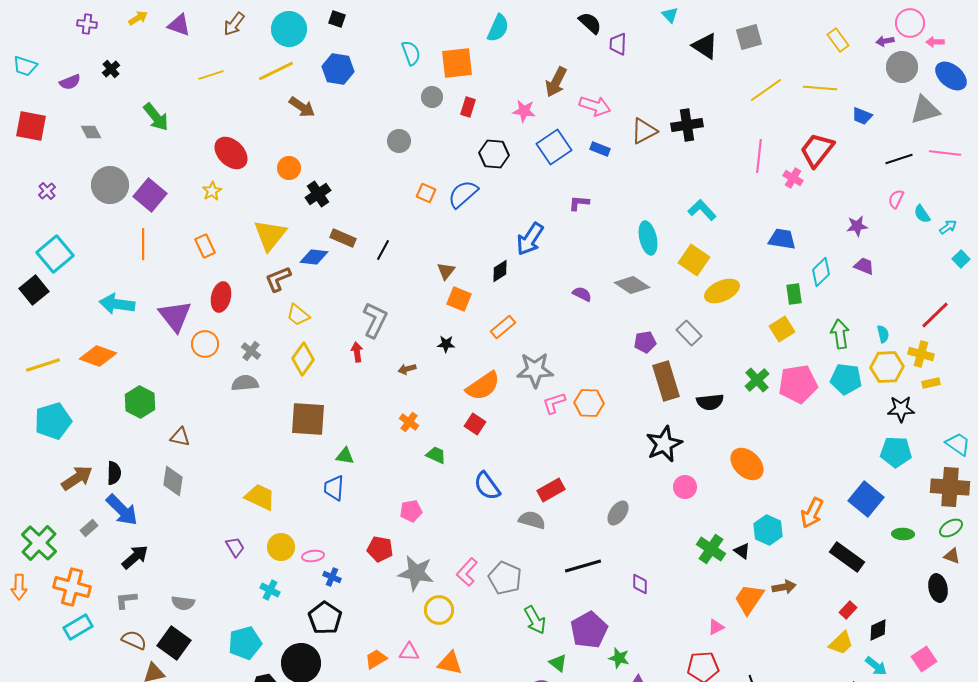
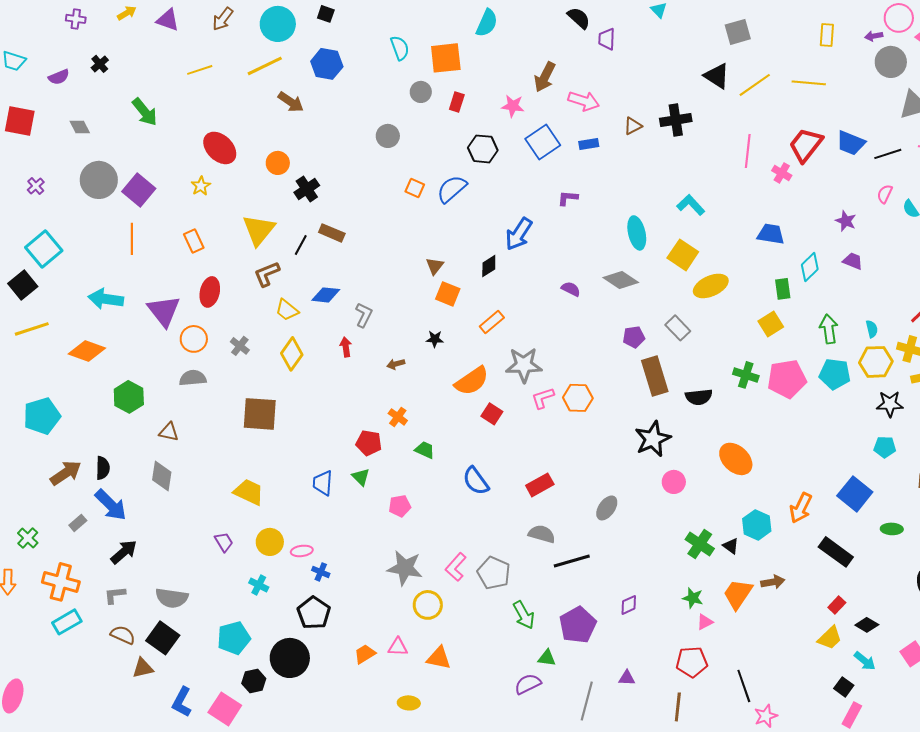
yellow rectangle: (838, 40) -> (827, 35), turned 40
black triangle: (705, 46) -> (717, 76), moved
blue trapezoid: (862, 116) -> (851, 143), moved, size x1.4
brown triangle: (644, 131) -> (633, 126), size x0.7
blue rectangle: (600, 149) -> (589, 144), turned -30
purple star: (857, 226) -> (846, 221), turned 30
black line: (383, 250) -> (301, 245), moved
blue diamond: (314, 257) -> (326, 295), moved
gray L-shape: (375, 320) -> (364, 315), size x0.7
yellow line: (43, 365) -> (32, 329), moved
green cross: (757, 380) -> (746, 375), turned -30
gray semicircle: (245, 383) -> (193, 378), moved
brown square: (308, 419) -> (260, 414), moved
red square: (475, 424) -> (492, 414), moved
cyan pentagon: (896, 452) -> (885, 447), size x0.7
green triangle: (345, 456) -> (361, 477), moved, turned 36
gray semicircle: (532, 520) -> (542, 534), moved
green cross: (39, 543) -> (28, 538), size x0.6
red pentagon: (380, 549) -> (369, 443), moved
purple diamond: (640, 584) -> (629, 605), moved, turned 65
gray semicircle: (183, 603) -> (172, 598), size x1.4
black diamond: (878, 630) -> (867, 625), turned 55
green star: (619, 658) -> (693, 598), moved
green triangle: (558, 663) -> (547, 658), turned -30

